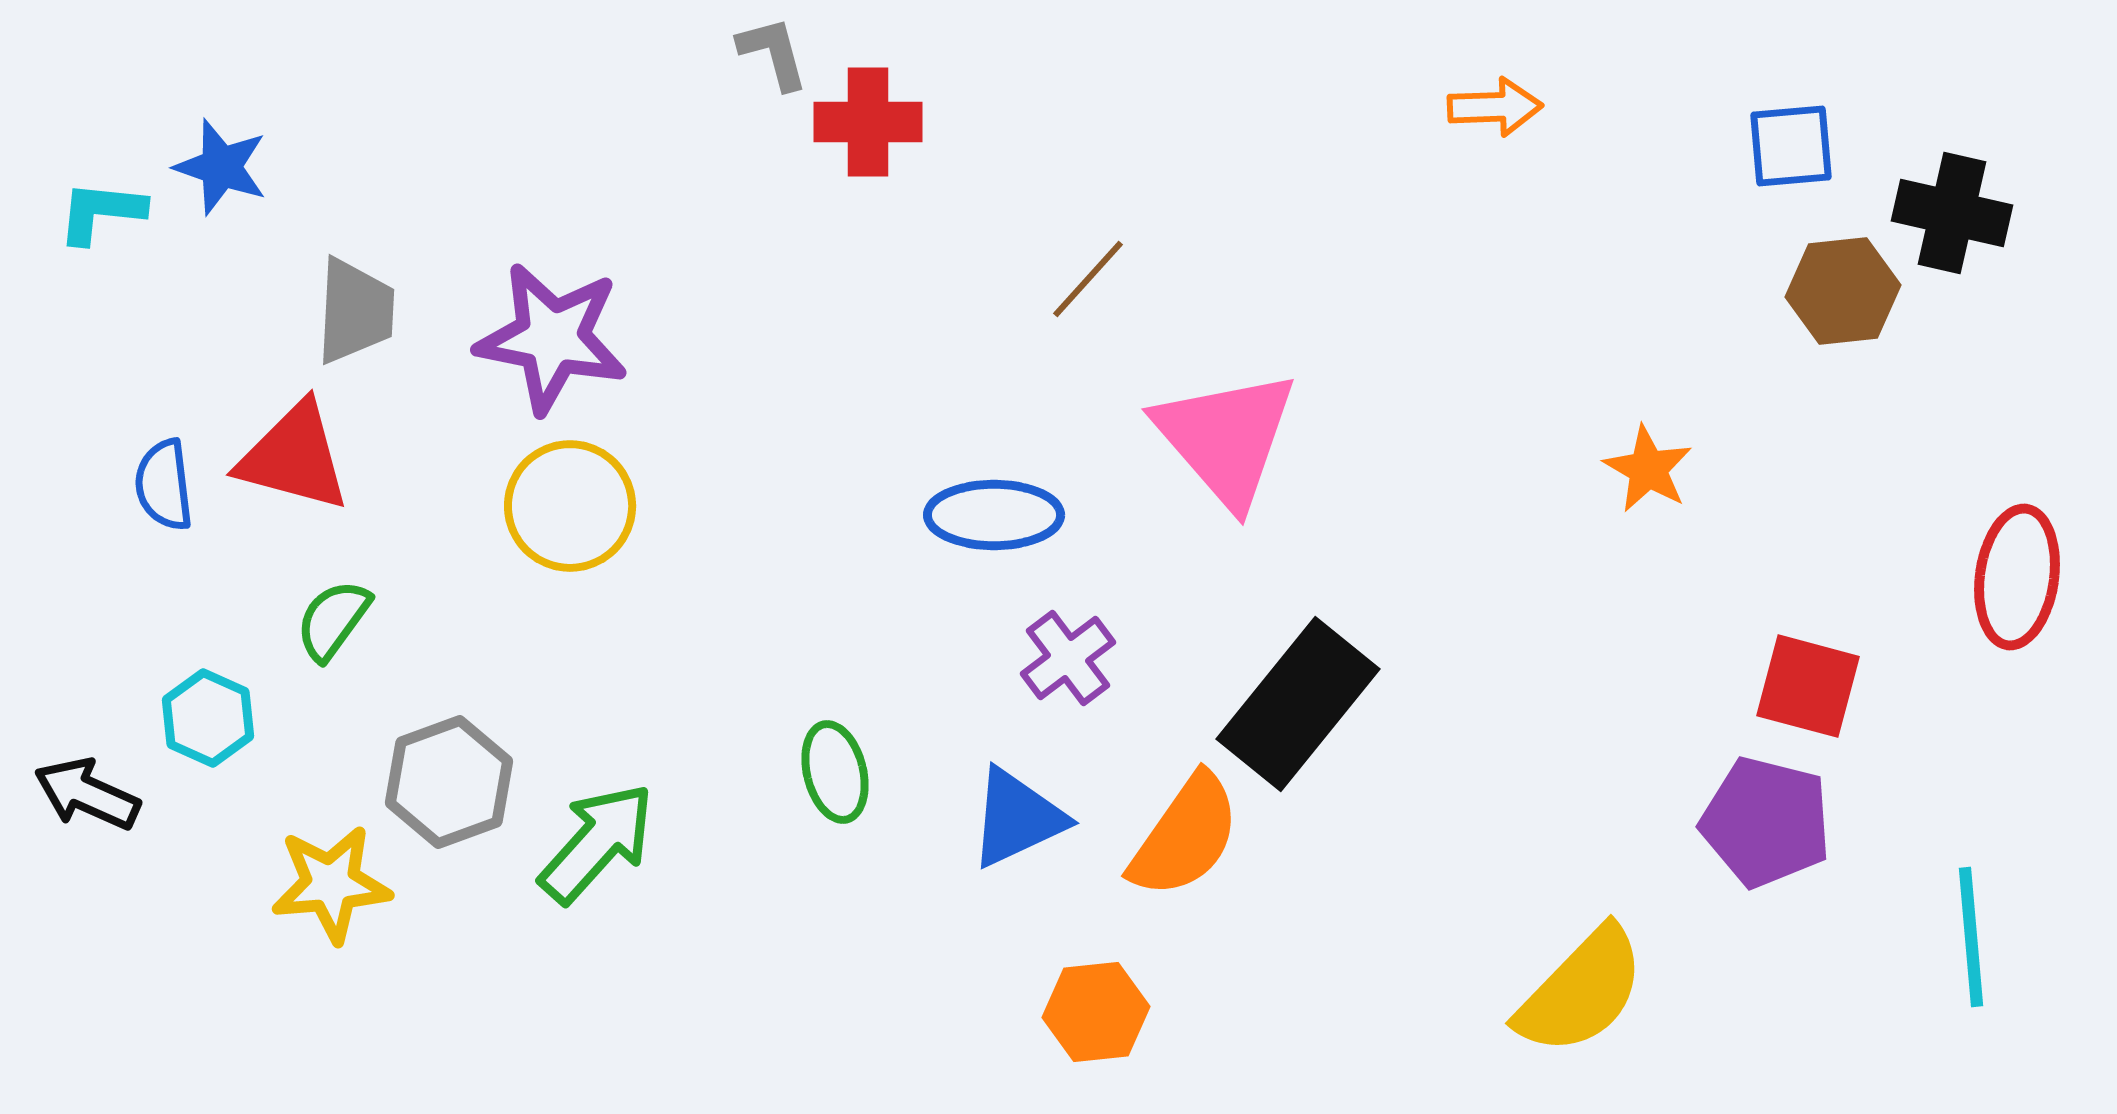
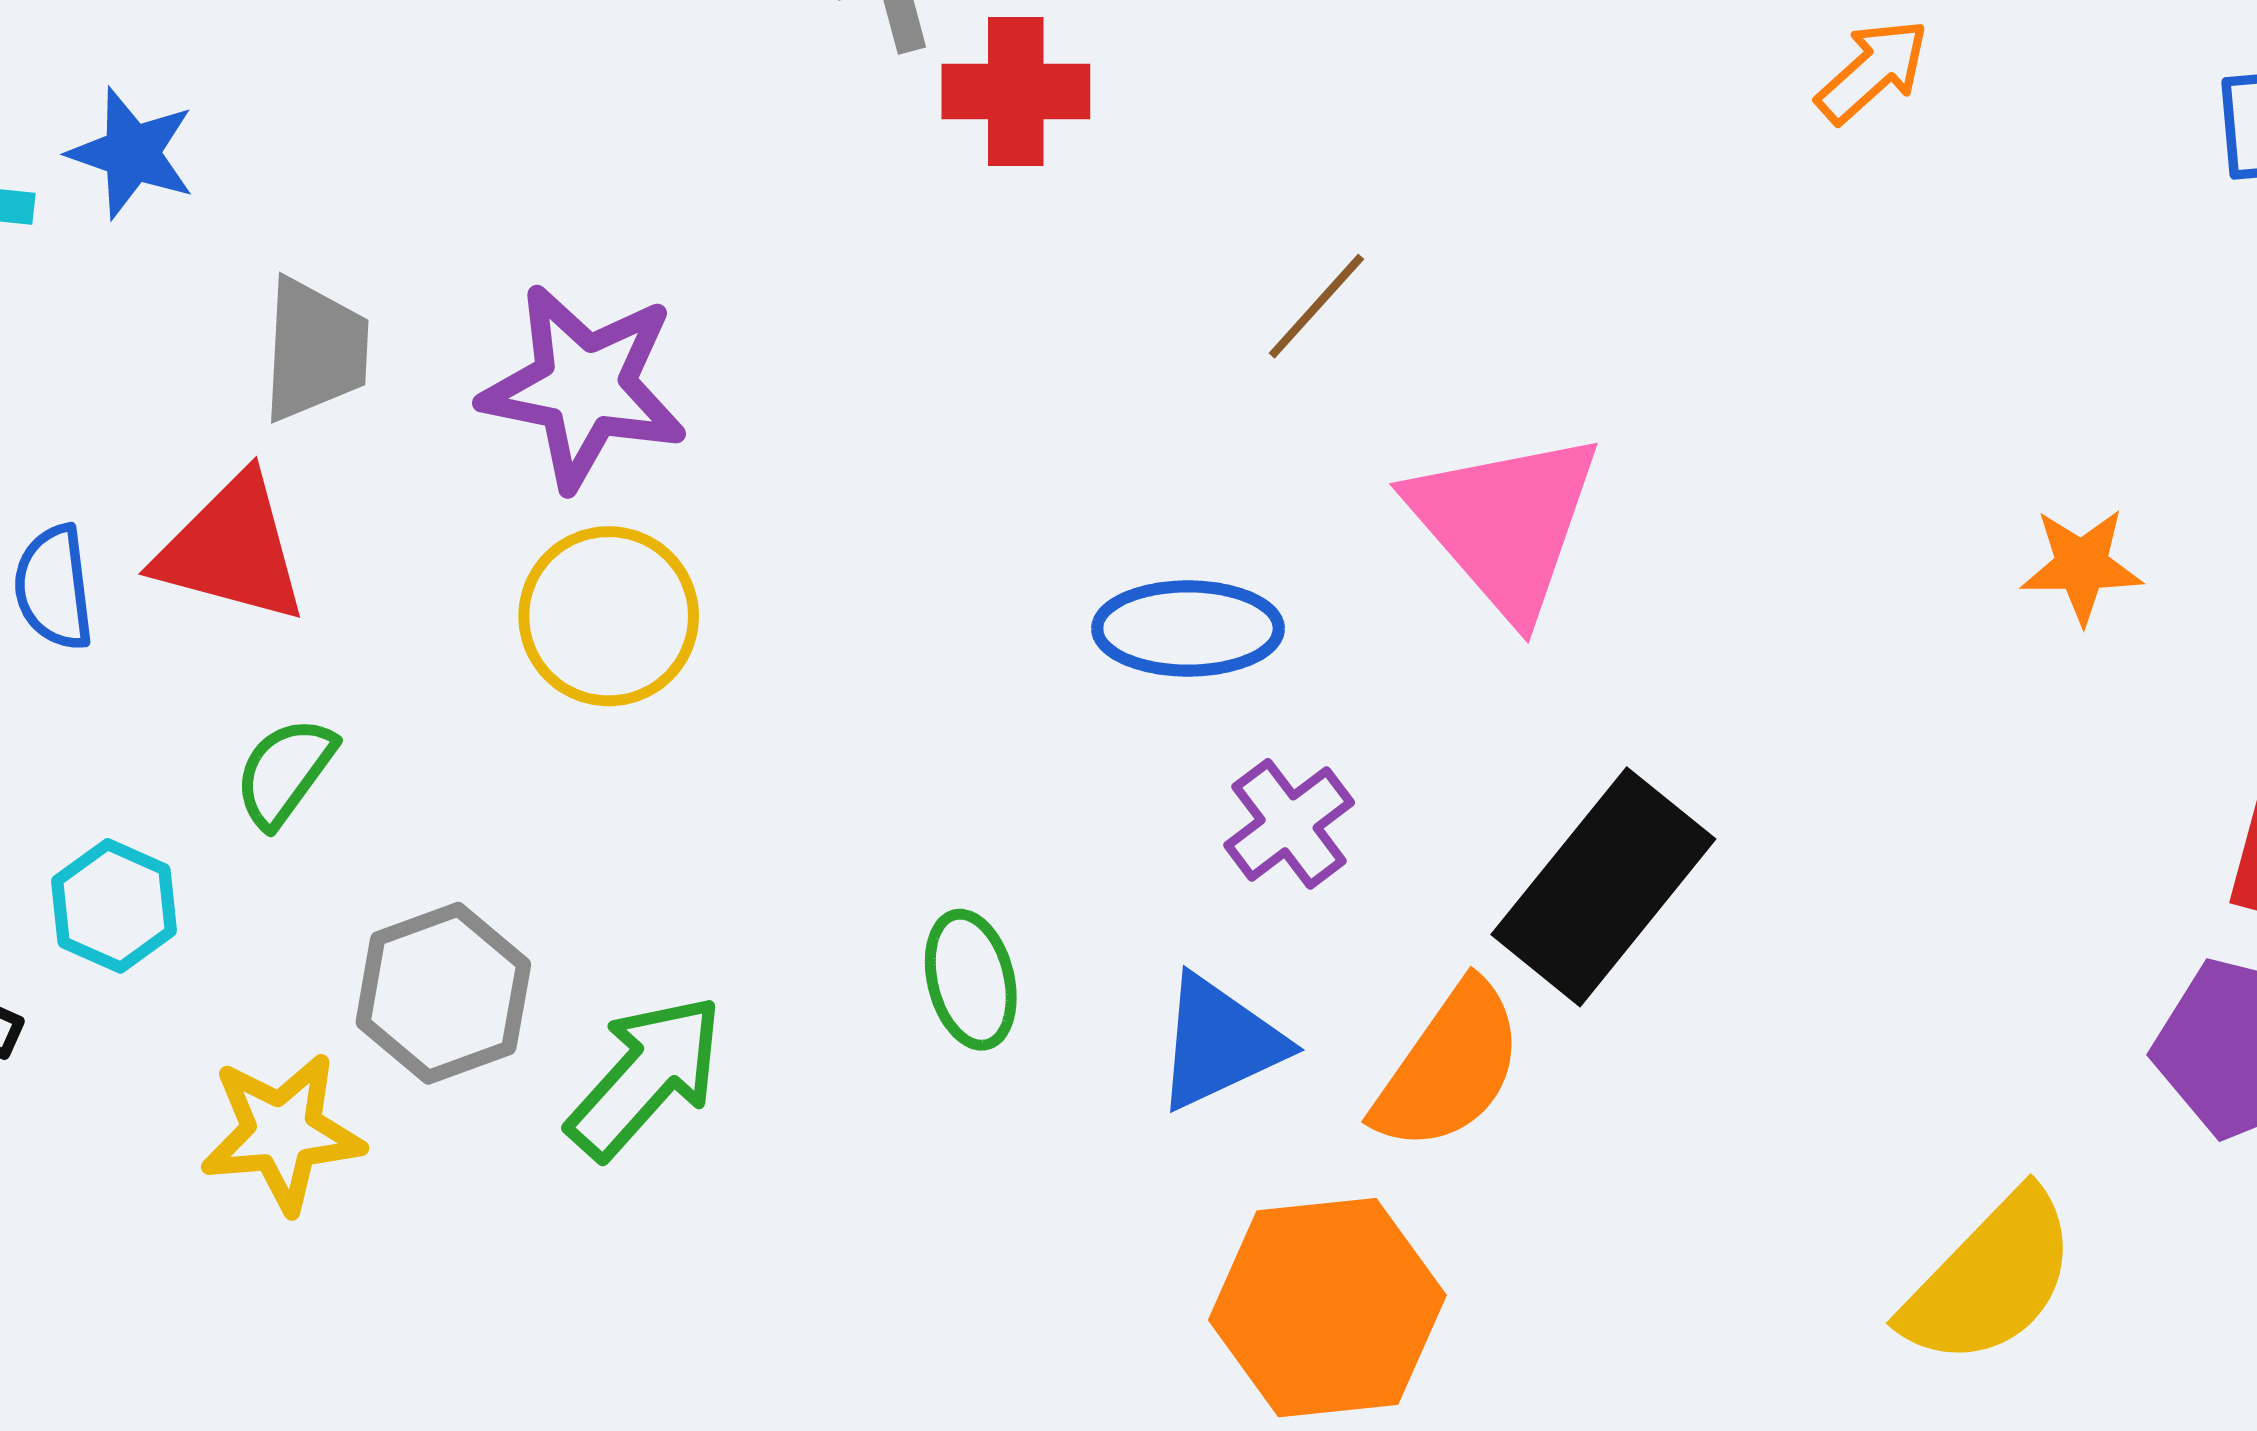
orange arrow: (1495, 107) -> (1873, 71), turned -40
orange star: (1648, 469) -> (2082, 566), turned -30
orange hexagon: (1096, 1012) -> (1327, 1308), size x1.6

